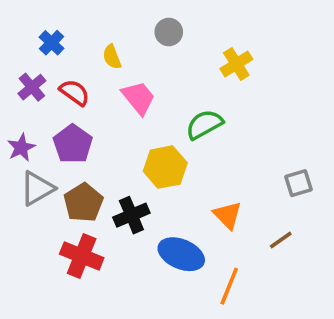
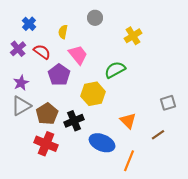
yellow semicircle: (112, 57) -> (63, 32), turned 32
purple pentagon: (73, 144) -> (59, 75), moved
purple star: (21, 148) -> (21, 83), moved

